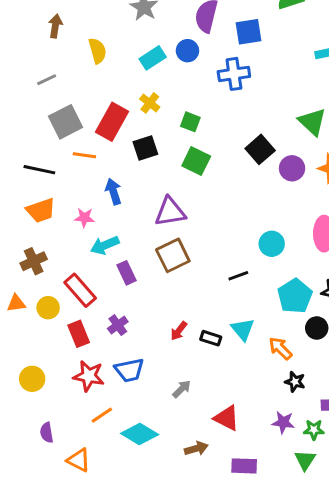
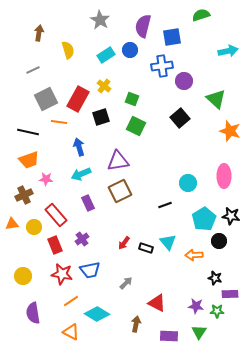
purple circle: (292, 168) -> (184, 81), moved
pink star: (84, 218) -> (46, 179), moved
cyan arrow: (105, 245) -> (81, 174), moved
orange arrow: (280, 348) -> (194, 255), turned -48
black star: (295, 382) -> (215, 278), moved
purple semicircle: (47, 433) -> (33, 313), size x1.5
brown arrow: (196, 448) -> (136, 324), turned -63
orange triangle: (79, 460) -> (71, 332), moved
green triangle: (305, 460) -> (199, 332), moved

